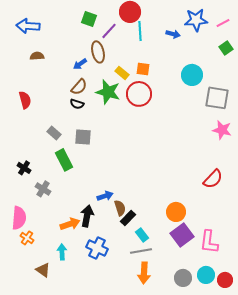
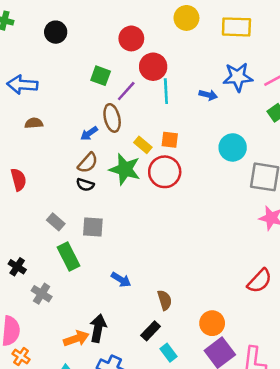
blue arrow: (105, 196) -> (121, 280), moved, turned 49
brown semicircle: (120, 208) -> (165, 300), moved

